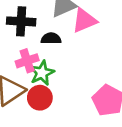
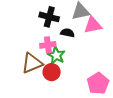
green star: (42, 73) -> (56, 55), turned -30

